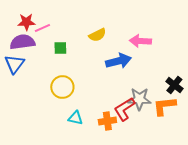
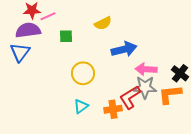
pink arrow: (140, 41) -> (146, 69), moved
yellow circle: (62, 87) -> (83, 73), moved
cyan triangle: (75, 118) -> (81, 106), turned -49

